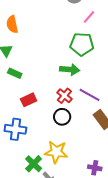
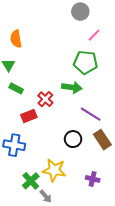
red cross: (64, 96) -> (45, 99), moved
black circle: (62, 117) -> (73, 139), moved
purple cross: (95, 168) -> (93, 179), moved

